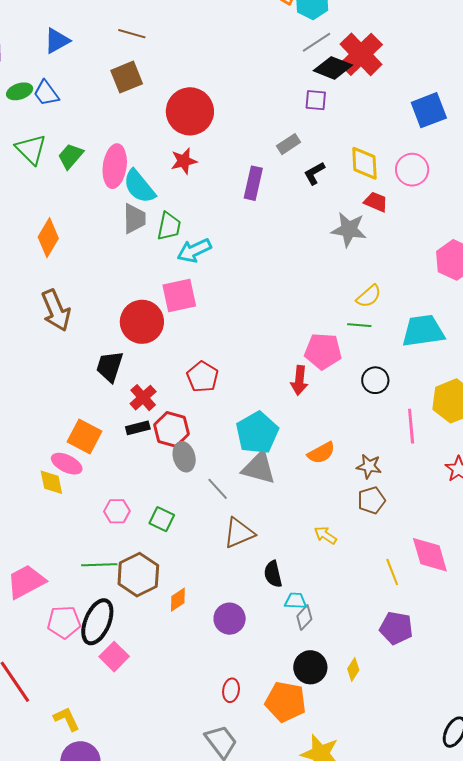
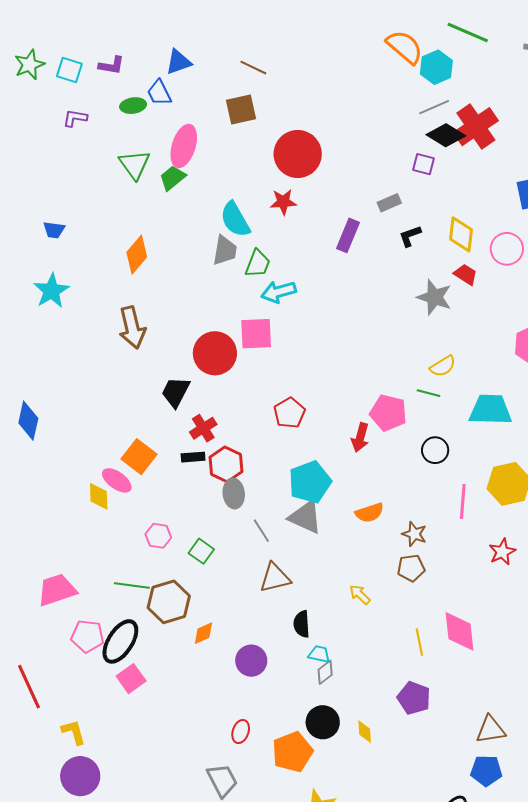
blue trapezoid: (46, 93) -> (159, 93), moved
pink ellipse: (115, 166) -> (184, 146), moved
red pentagon: (203, 377) -> (289, 413), moved
yellow diamond: (353, 669) -> (365, 732), turned -45
orange pentagon: (286, 702) -> (292, 752), turned 30

